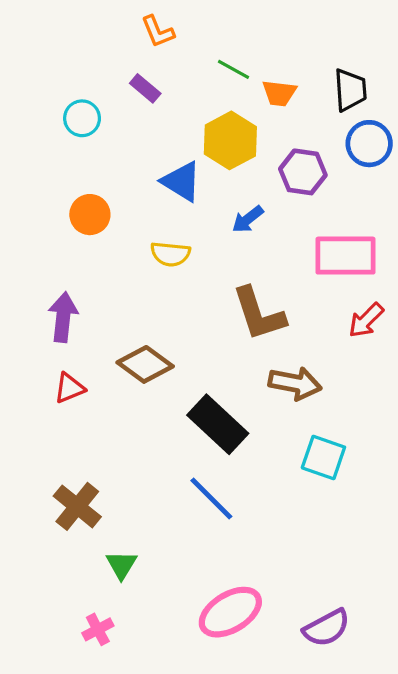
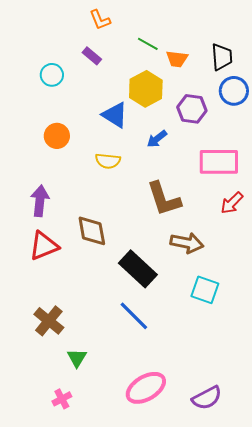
brown diamond: (145, 364) -> (92, 231), turned 44
red triangle: (69, 388) -> (44, 246), size x1.5

